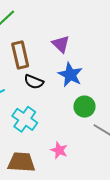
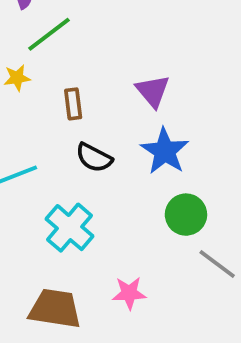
brown rectangle: (20, 55) -> (73, 104), size x0.6
pink star: (59, 150) -> (129, 293), turned -30

